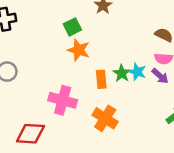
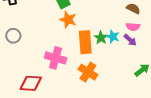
orange rectangle: (101, 79) -> (85, 42), size x1.6

